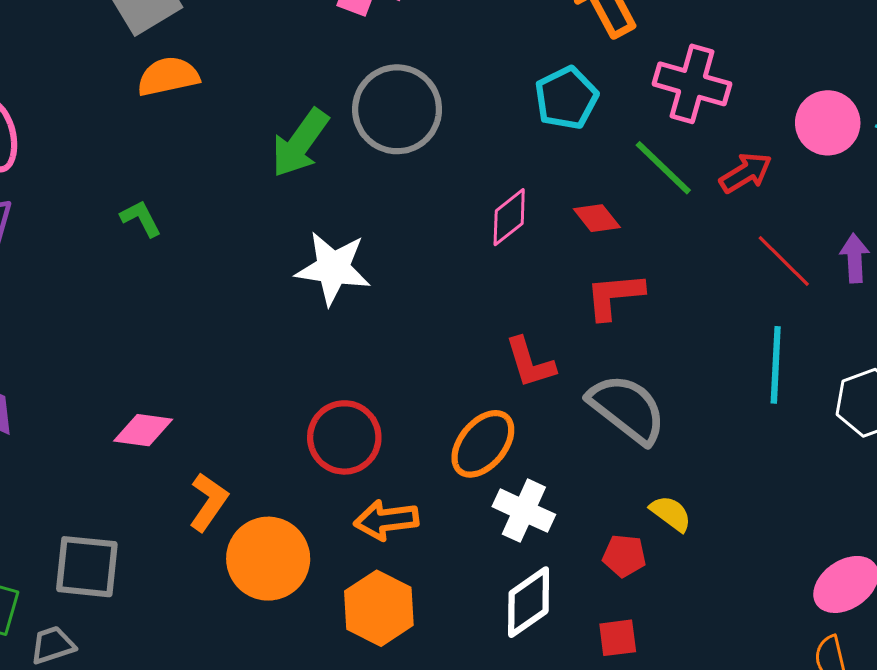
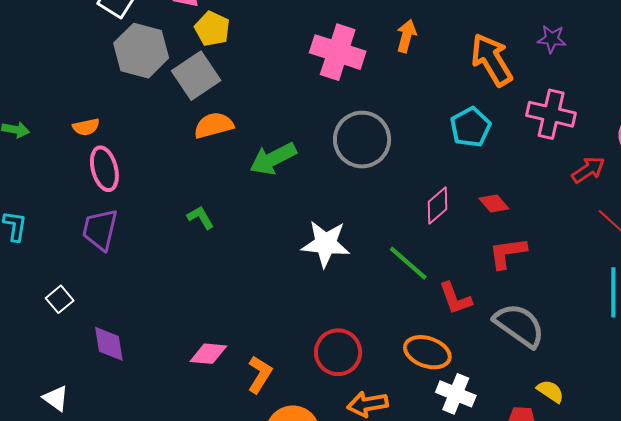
green arrow: (300, 143) -> (273, 159), moved, turned 30
green line: (663, 168) -> (408, 263), moved
orange ellipse: (483, 444) -> (427, 352), turned 72
orange L-shape: (209, 502) -> (260, 374), moved

